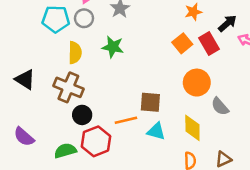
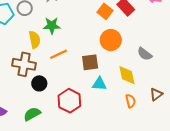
yellow semicircle: (75, 53) -> (35, 40), moved
orange circle: (197, 83) -> (111, 40), moved
orange line: (126, 120) -> (59, 54), moved
red hexagon: (96, 141) -> (69, 101), moved

